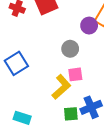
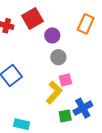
purple circle: (89, 26) -> (52, 35), moved

